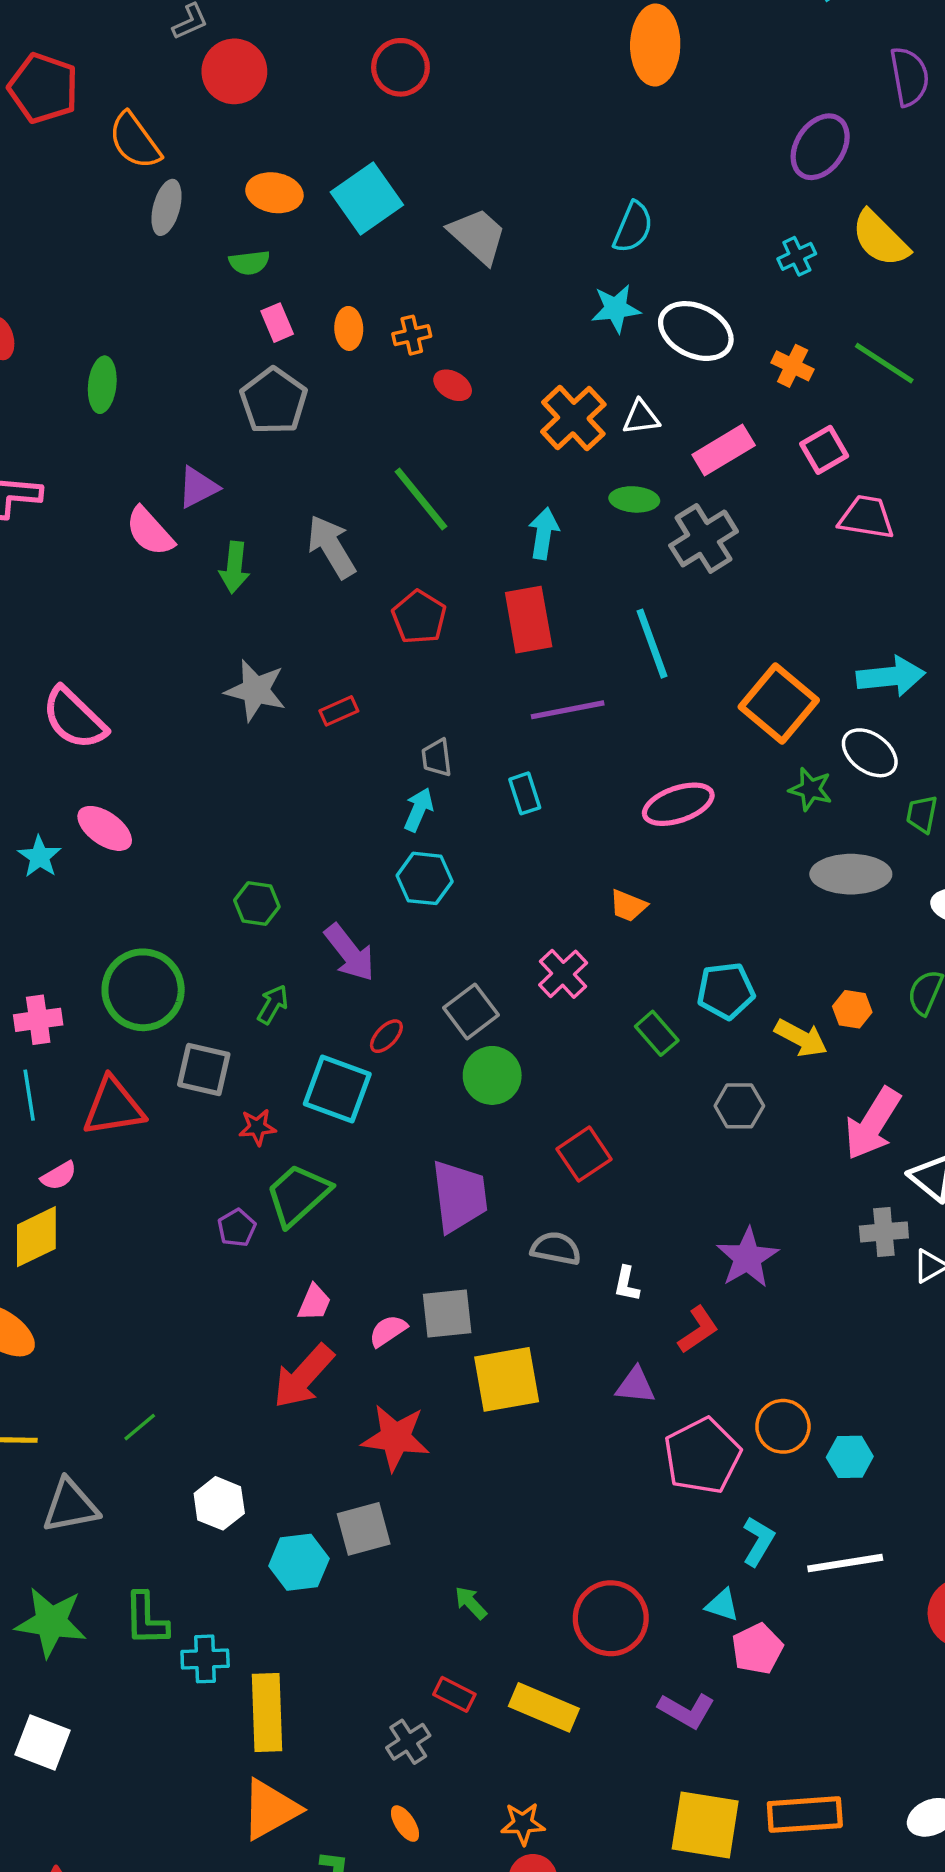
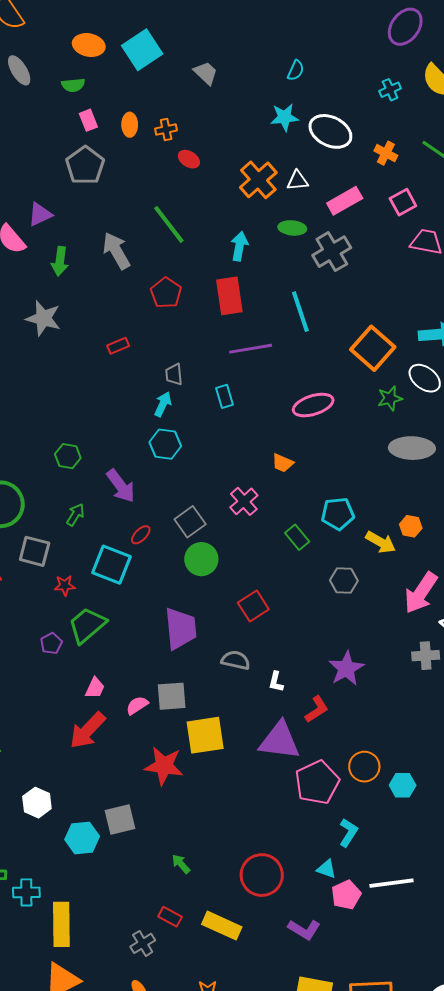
gray ellipse: (167, 207) -> (19, 70), moved, turned -48
cyan semicircle: (633, 227) -> (296, 70), size x0.7
gray trapezoid: (478, 236) -> (206, 73), size x0.7
gray star: (256, 690) -> (43, 318), moved
green star: (810, 789) -> (390, 398), turned -30
purple triangle: (635, 1385) -> (280, 741), size x1.8
red star: (396, 1438) -> (164, 766), moved
white line: (845, 1563) -> (391, 883), moved

